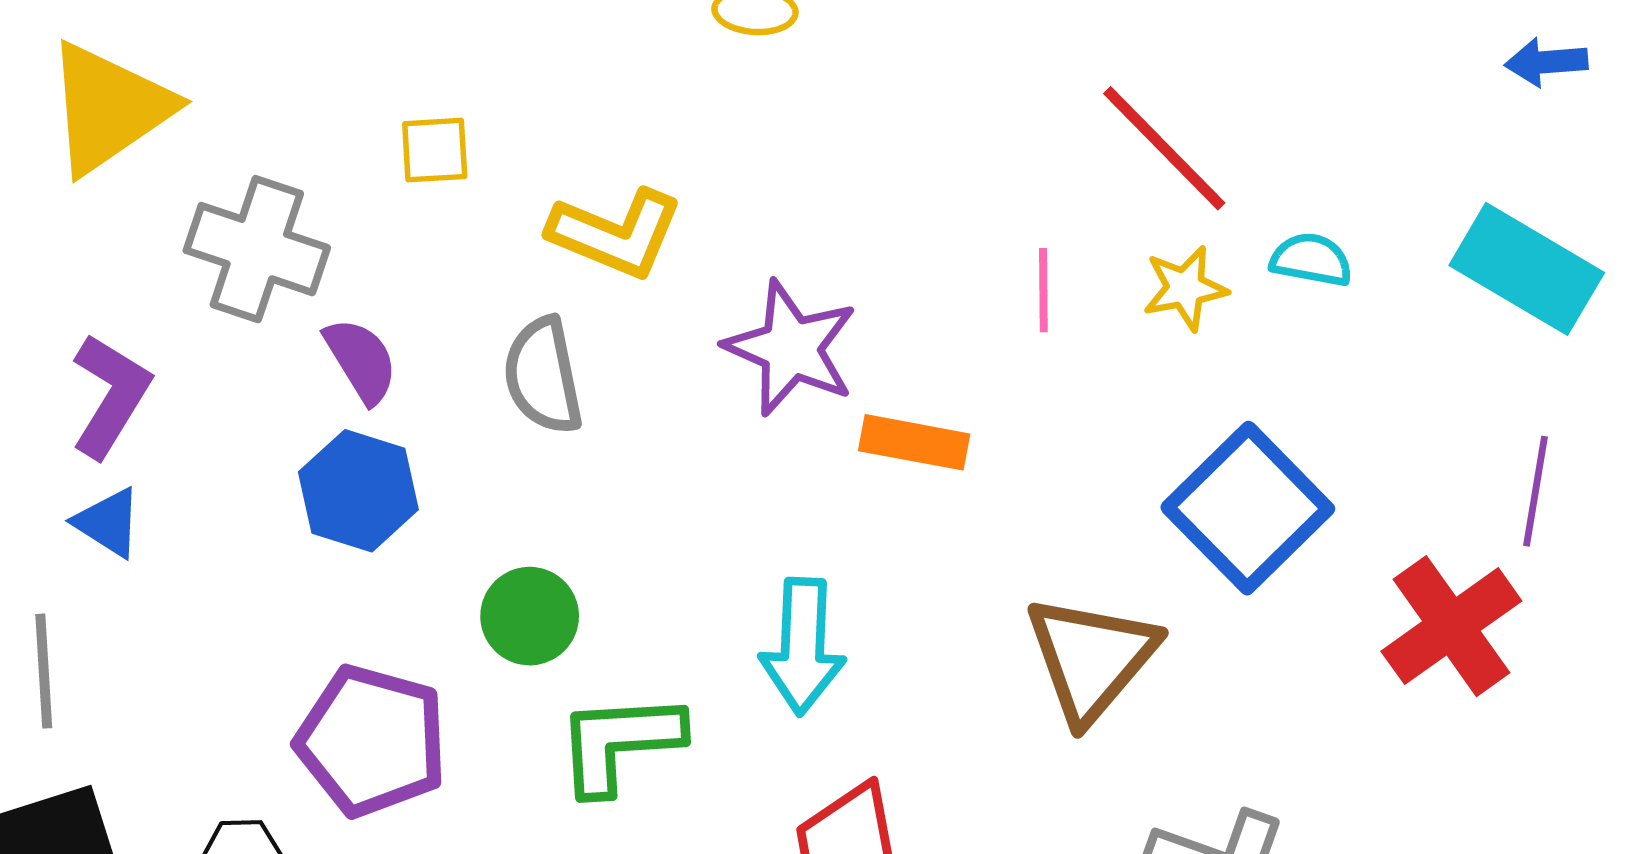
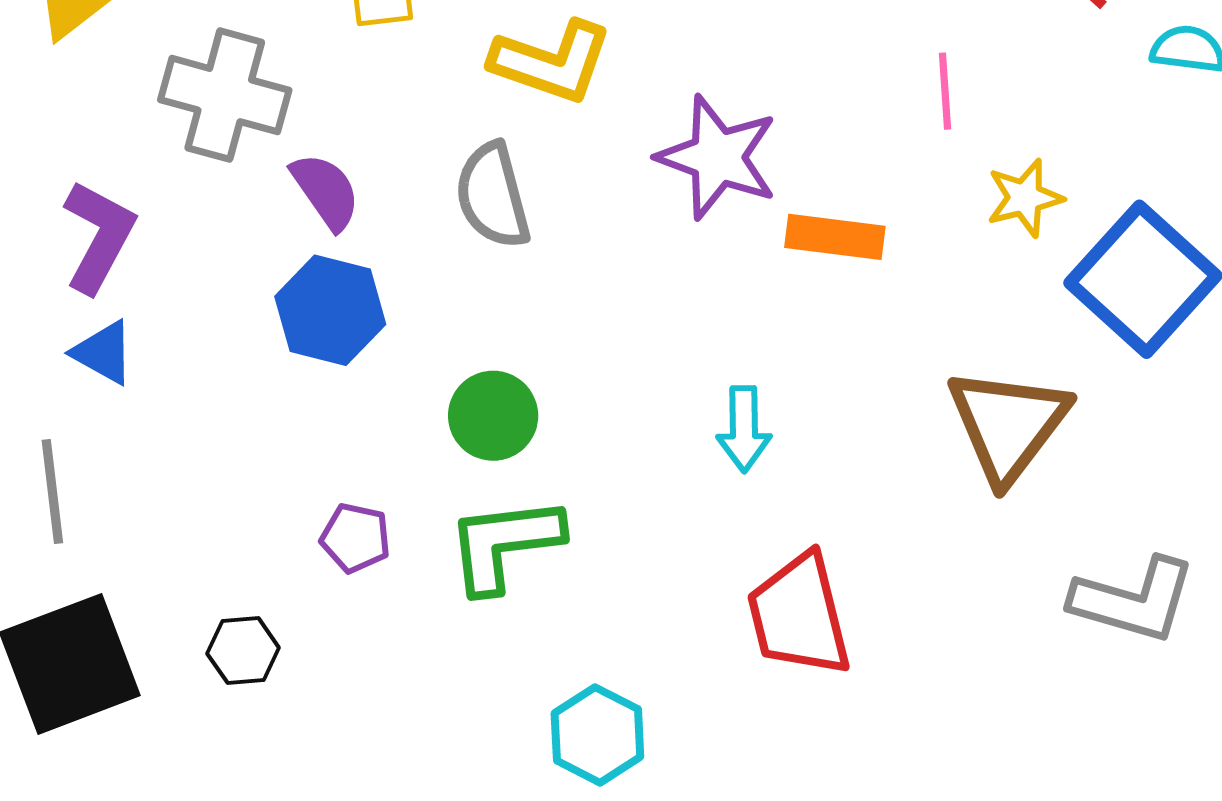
yellow star: (1185, 288) -> (1025, 198), moved
cyan arrow: (803, 646) -> (744, 429), size x0.7
purple pentagon: (372, 741) -> (355, 538), size x0.5
green L-shape: (619, 743) -> (504, 544), moved

